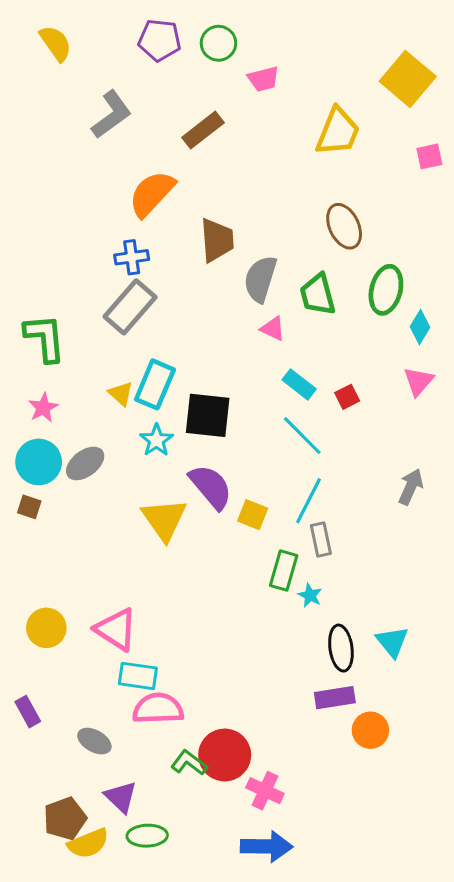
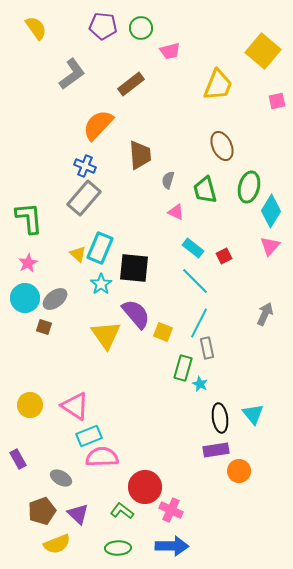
blue cross: (132, 257) -> (85, 166), turned 30
gray semicircle: (260, 279) -> (168, 180), size x0.6
cyan diamond: (420, 327) -> (271, 211), size x1.5
brown square: (29, 507) -> (44, 327), moved
cyan rectangle: (138, 676) -> (89, 436), turned -30
green L-shape: (189, 763) -> (122, 511), moved
brown pentagon: (65, 819) -> (42, 511), moved
green ellipse: (147, 836) -> (118, 548), moved

